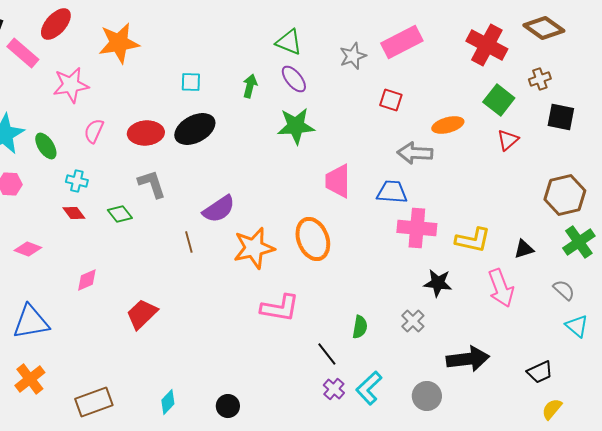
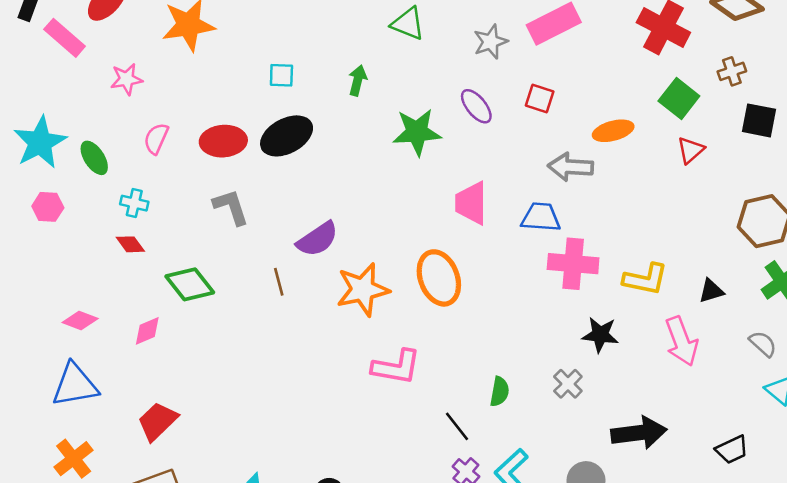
purple ellipse: (294, 79) -> (476, 106), moved
pink star: (71, 85) -> (126, 79), size x0.7
green diamond: (120, 214) -> (190, 284), moved, size x1.5
pink diamond: (28, 249) -> (80, 321), moved
red trapezoid: (142, 314) -> (157, 421), moved

